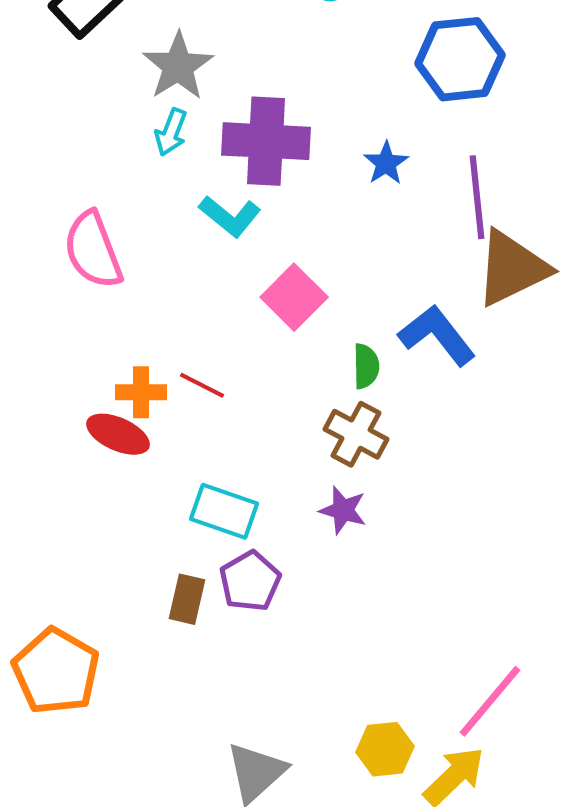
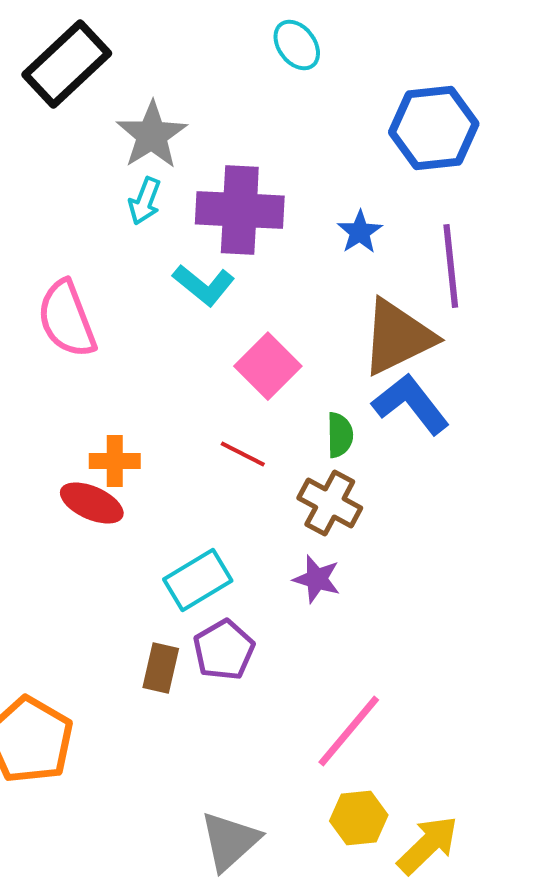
brown triangle: (512, 268) -> (398, 337), moved
red line: (202, 385) -> (243, 454), moved
cyan rectangle: (224, 511) -> (198, 580), turned -50
pink line: (490, 701) -> (349, 731), moved

